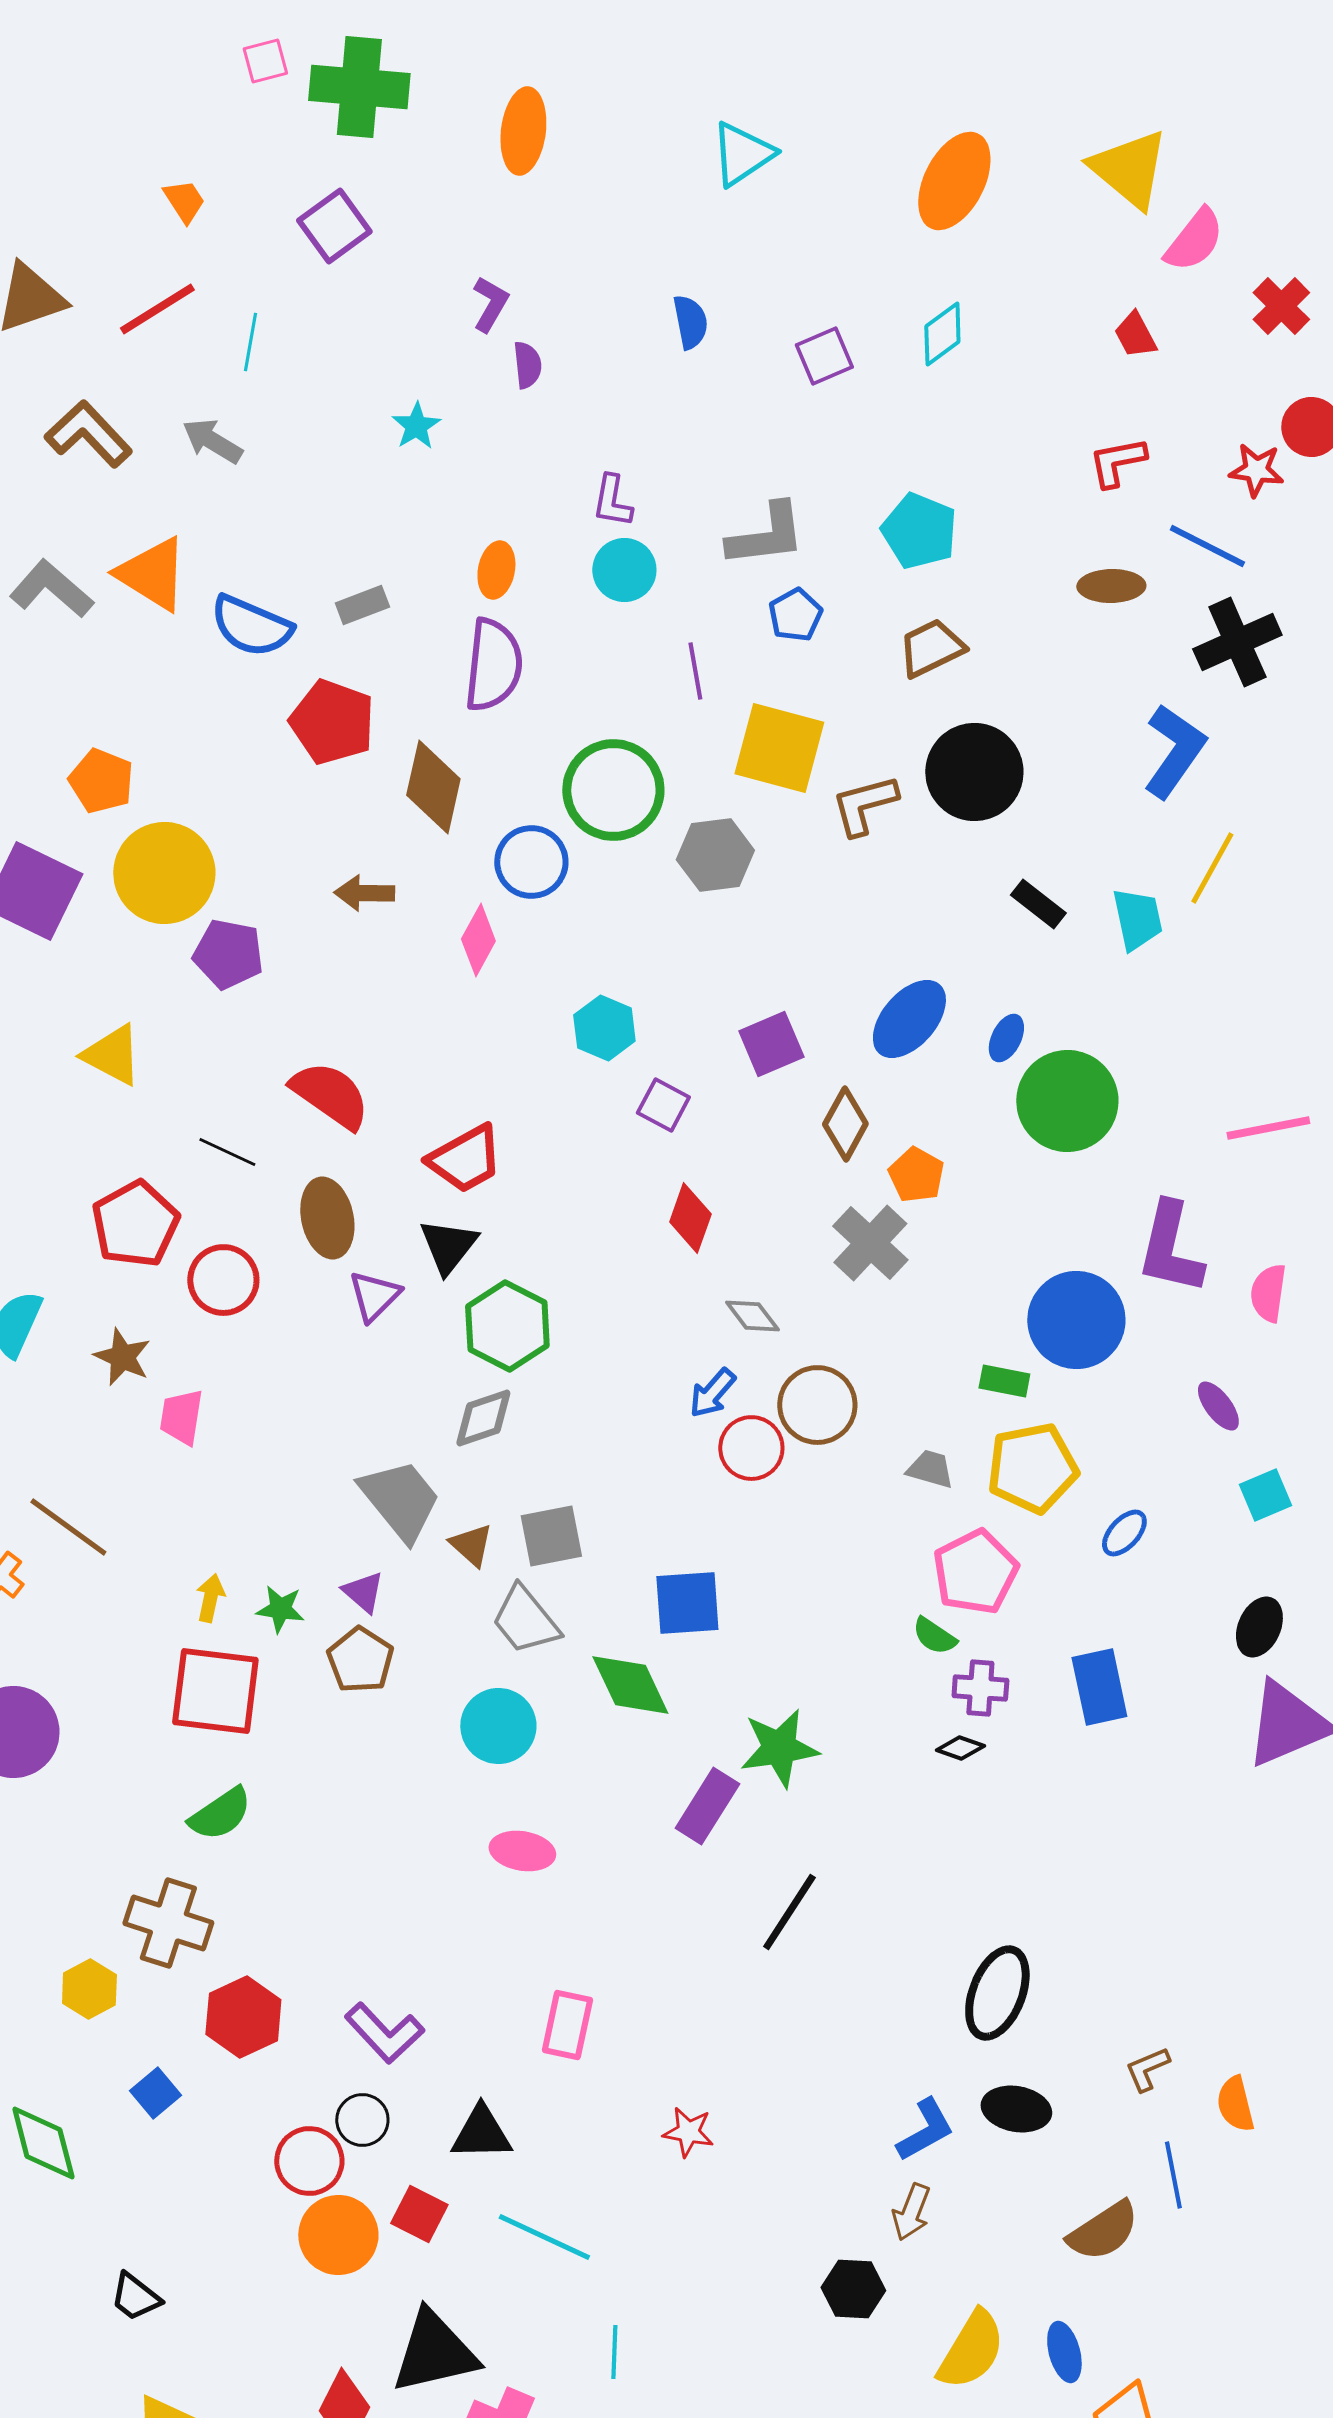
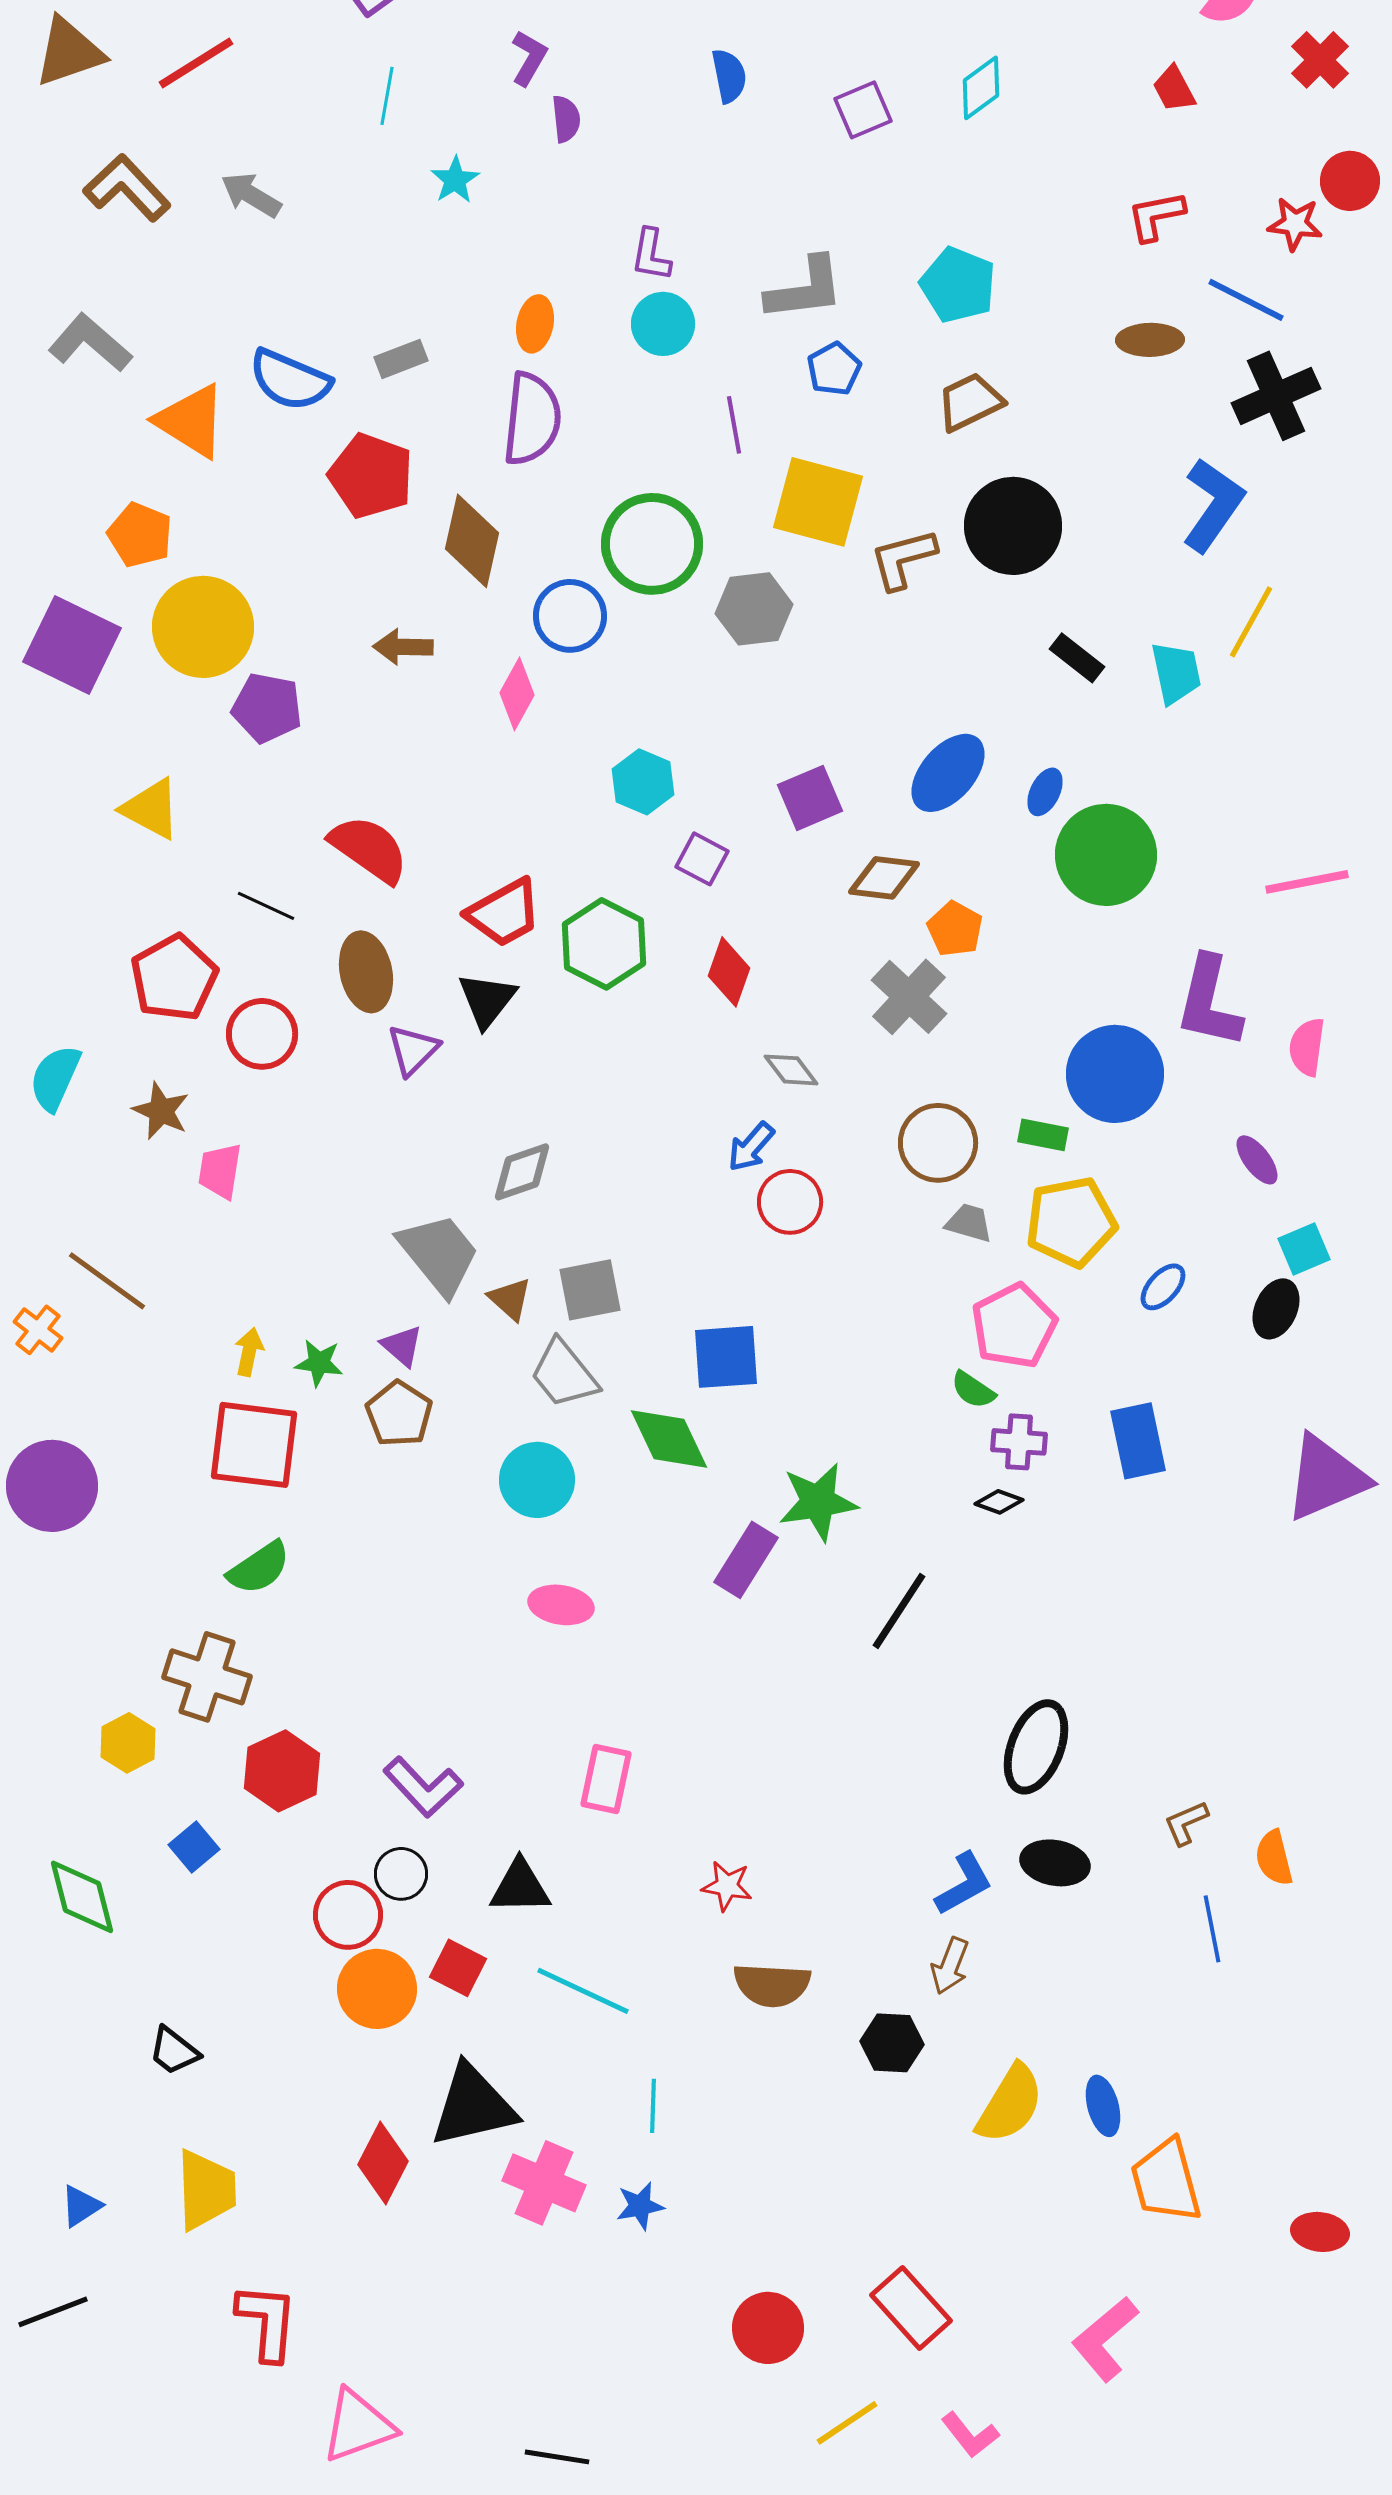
cyan line: (250, 342) -> (387, 96), moved
orange triangle: (152, 574) -> (191, 421), moved
brown diamond: (845, 1124) -> (884, 878), turned 68
green hexagon: (507, 1326) -> (604, 944), moved
brown circle: (817, 1405) -> (938, 1143), moved
black ellipse: (1259, 1627) -> (1276, 1309), moved
black line: (789, 1912) -> (899, 1611), moved
brown semicircle: (1103, 2231) -> (772, 1985), moved, turned 36

